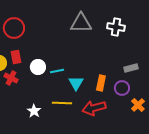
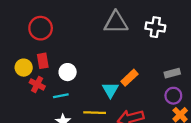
cyan line: (57, 71) -> (61, 96), moved
orange rectangle: (101, 83) -> (129, 78), moved, turned 35
purple circle: (122, 88) -> (173, 96), moved

